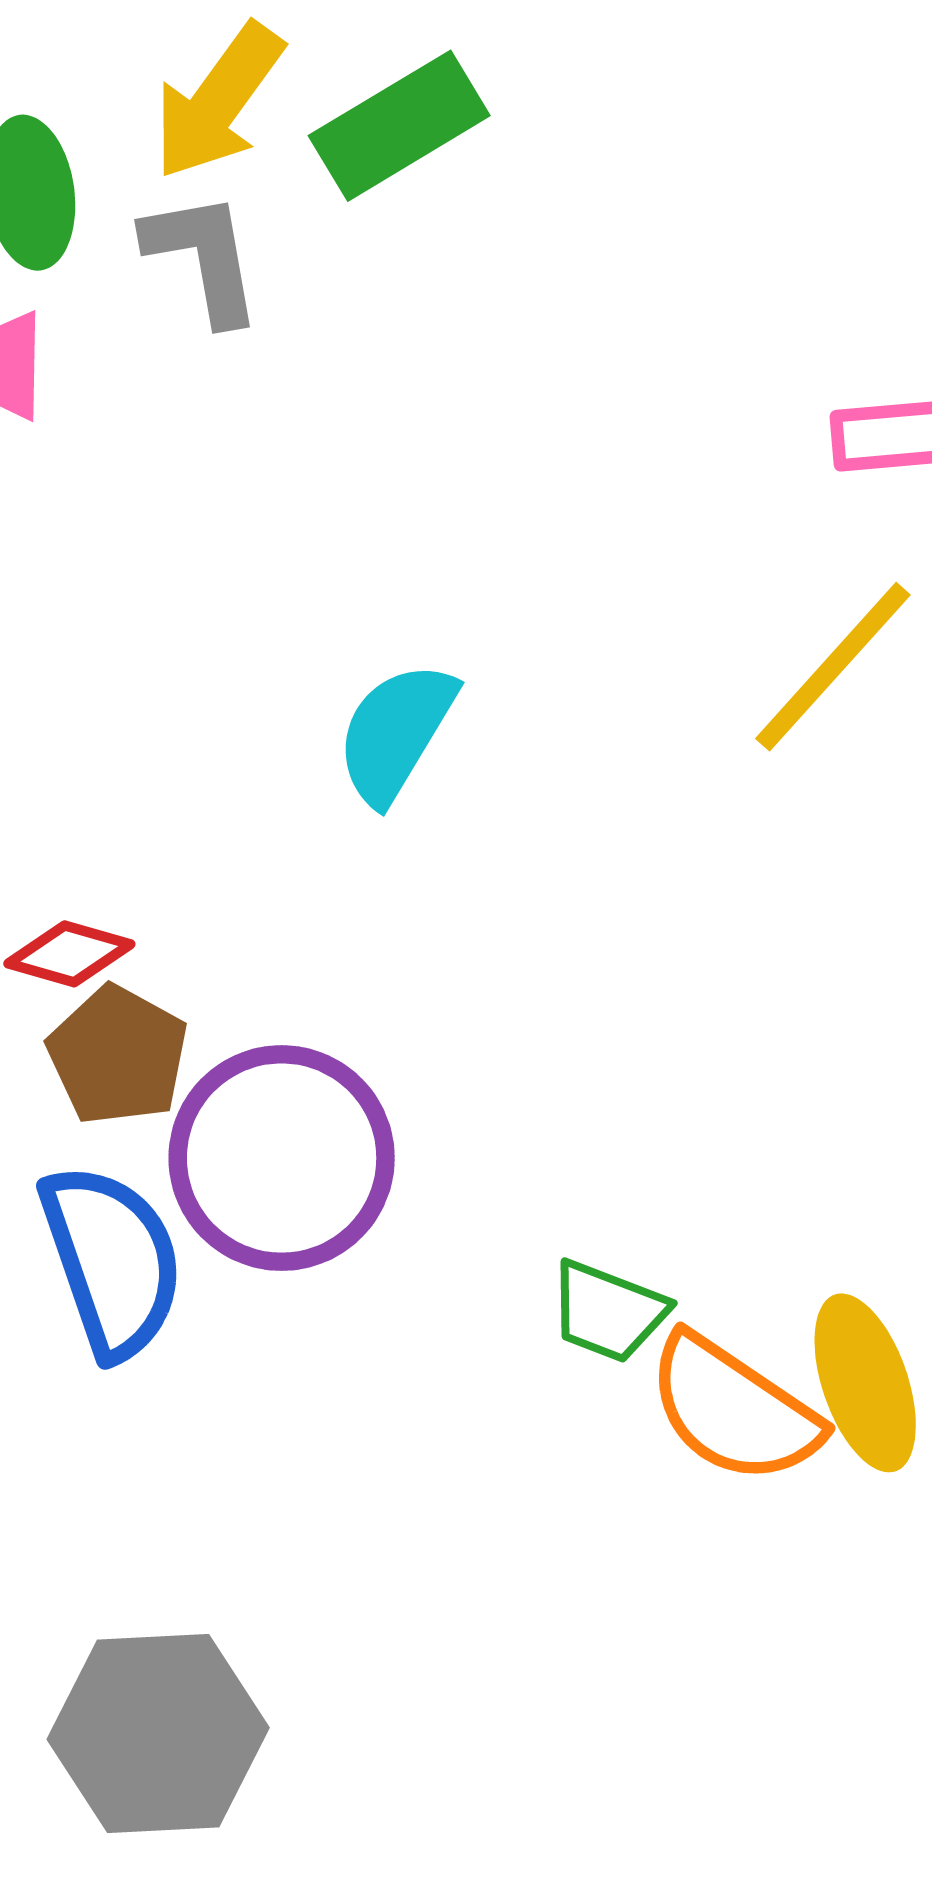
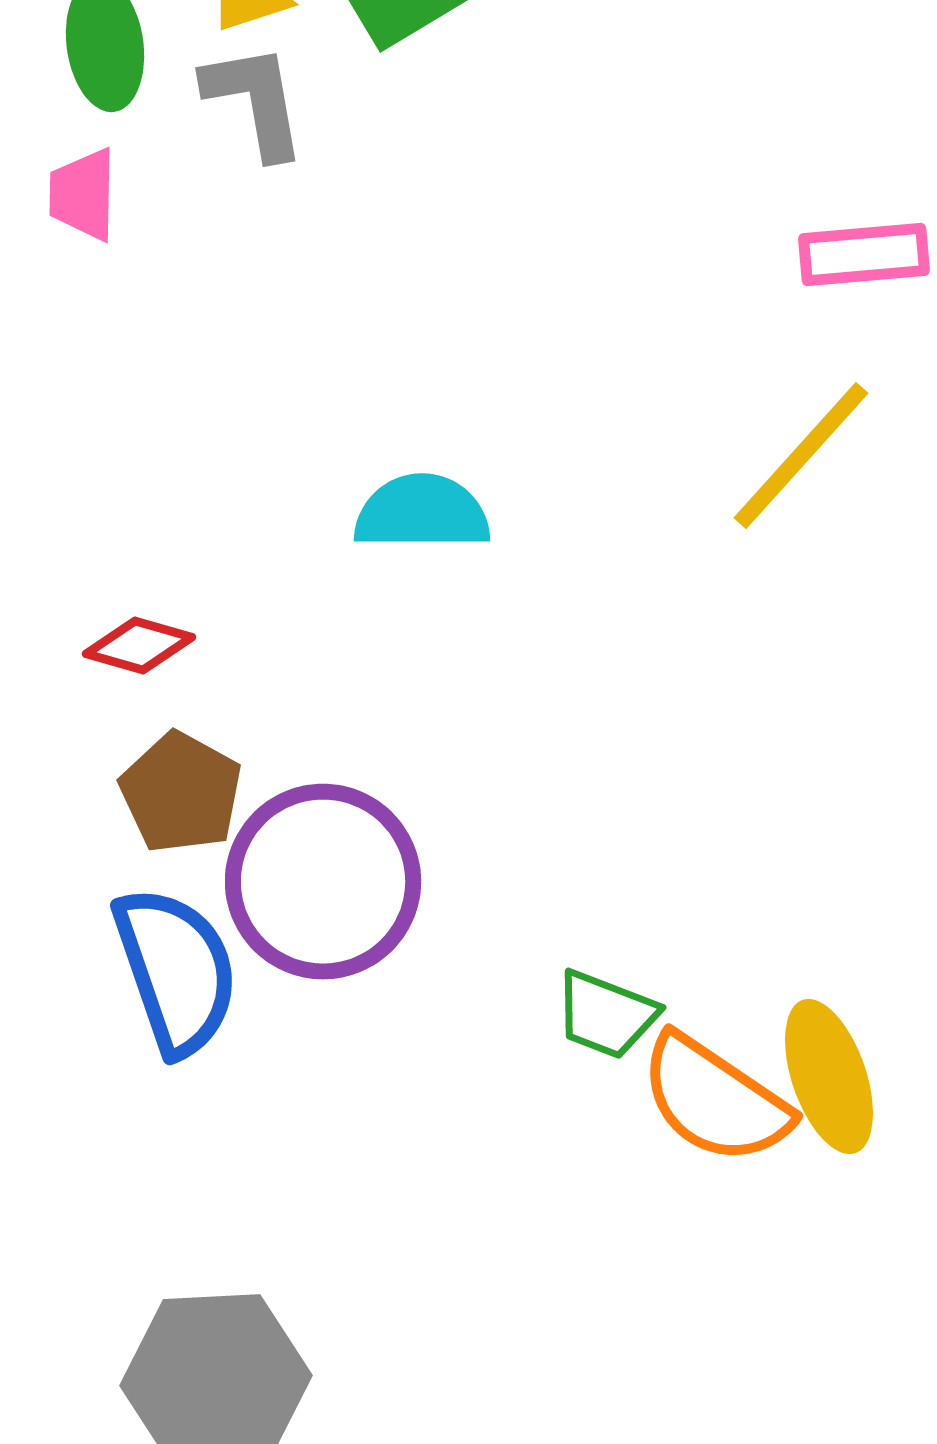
cyan semicircle: (396, 732) -> (422, 513), turned 59
red diamond: (69, 954) -> (139, 646), moved

